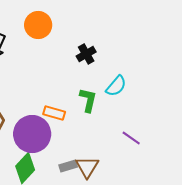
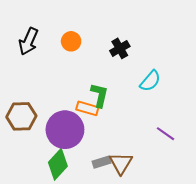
orange circle: (38, 25) -> (71, 41), moved, size x0.7
green L-shape: (88, 100) -> (100, 95), moved

